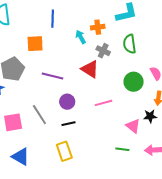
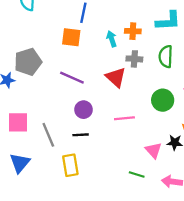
orange square: (35, 44) -> (71, 37), moved
gray cross: (103, 51) -> (134, 59), turned -32
gray line: (39, 115) -> (48, 135), moved
blue triangle: (21, 157) -> (20, 163), turned 30

